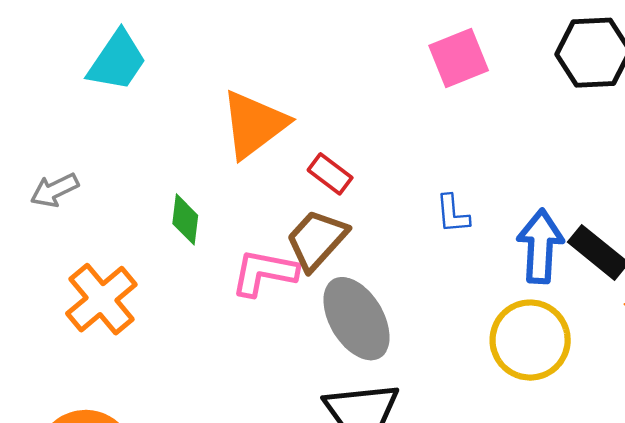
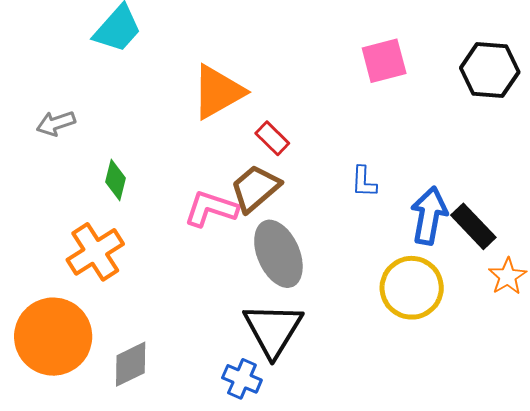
green diamond: (185, 219) -> (116, 180), moved
orange cross: (101, 299) -> (95, 252), moved

